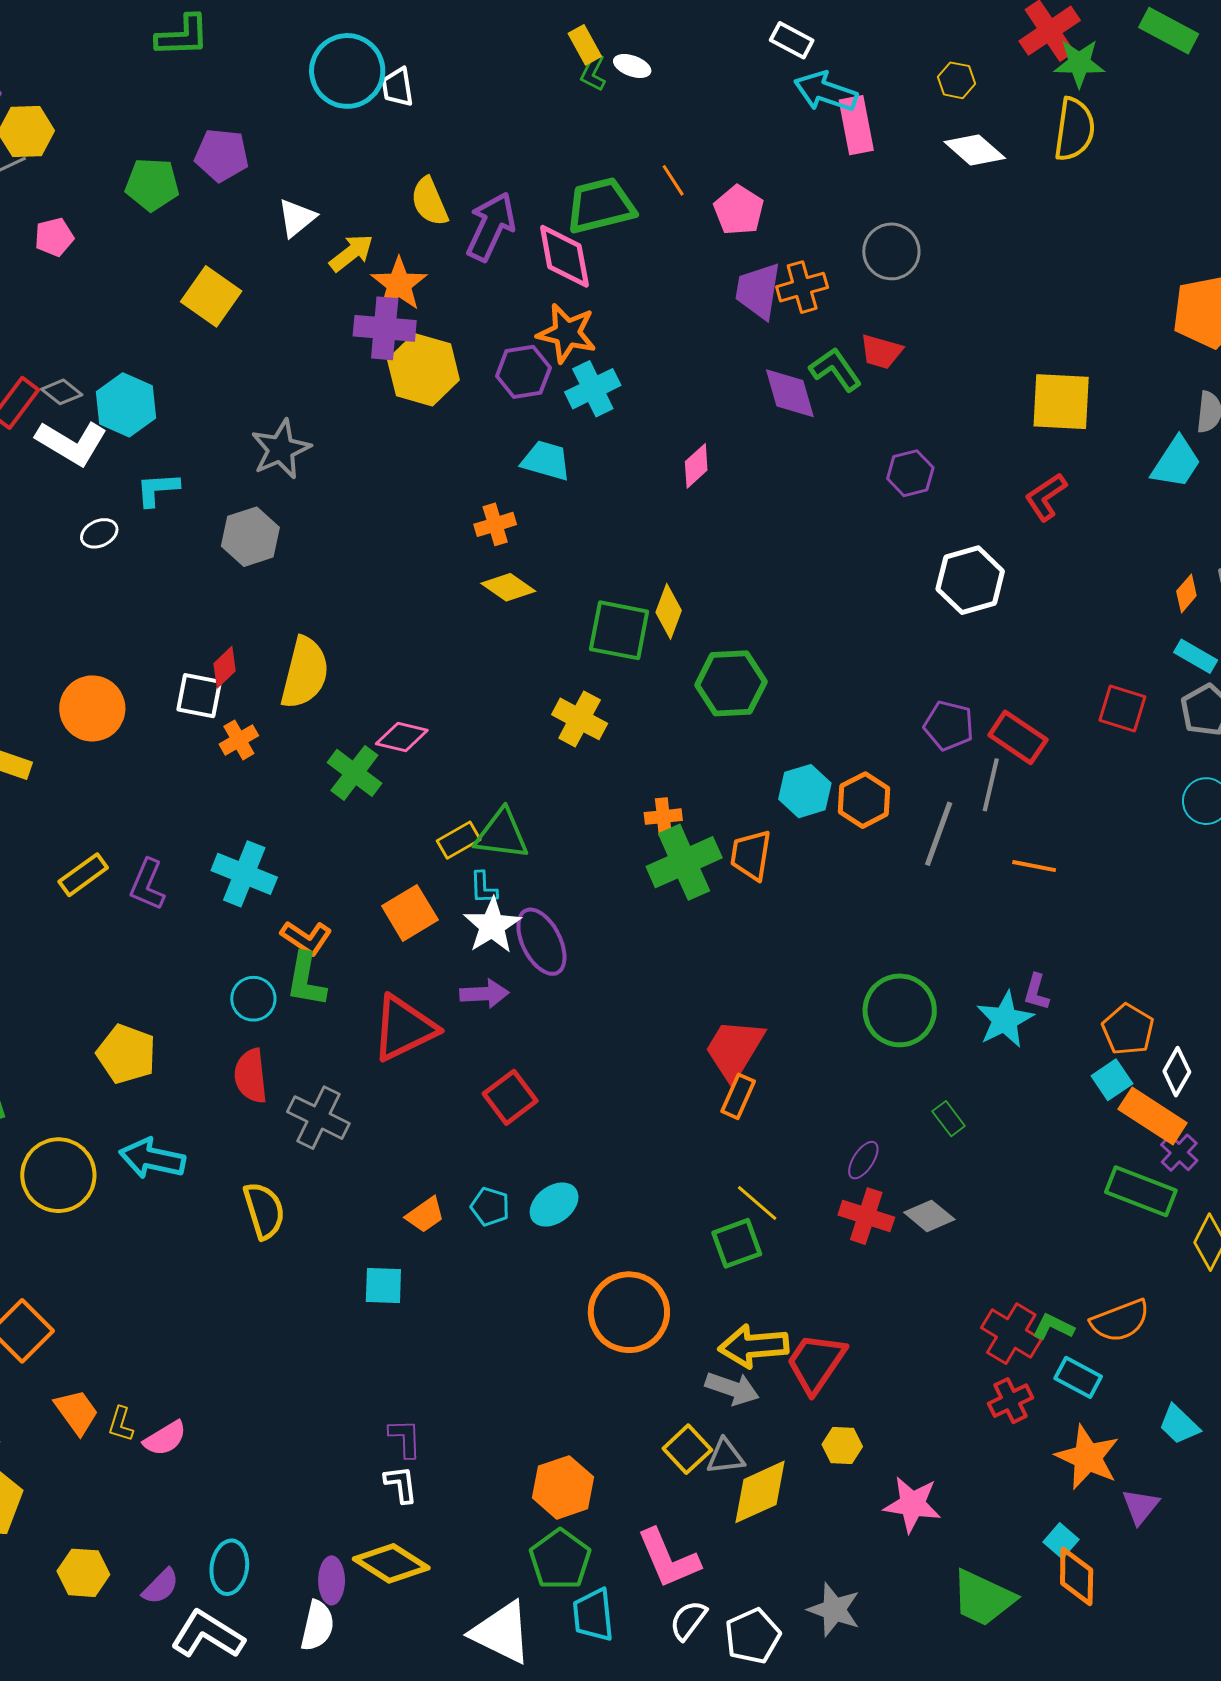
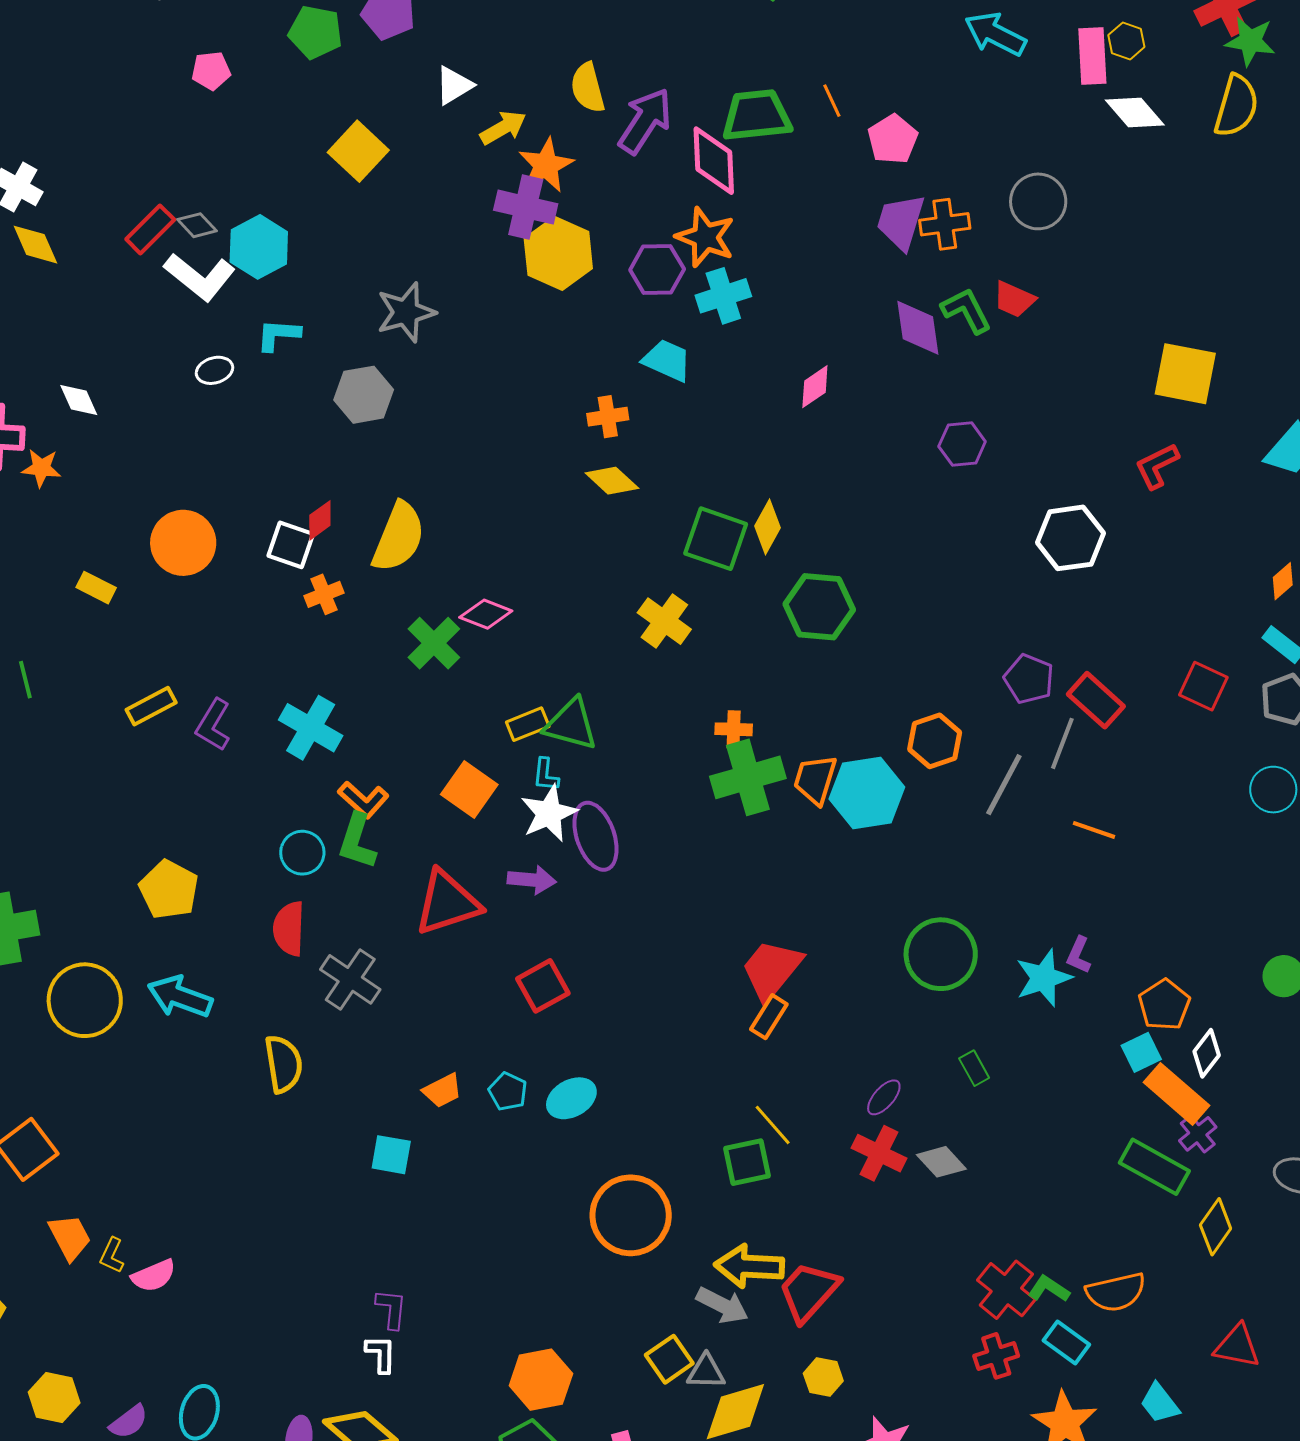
pink rectangle: (856, 125) -> (1092, 56), moved
purple hexagon: (910, 473) -> (962, 444), moved
cyan hexagon: (805, 791) -> (867, 793), moved, size x1.4
orange square: (410, 913) -> (469, 790), turned -32

